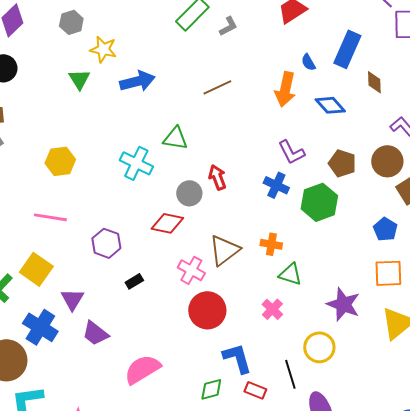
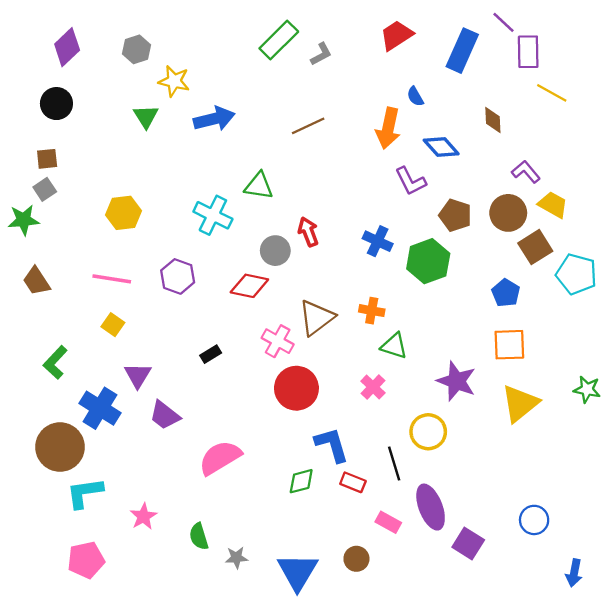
blue rectangle: (347, 49) -> (462, 51), moved
purple L-shape: (291, 152) -> (411, 181), moved
purple hexagon: (106, 243) -> (178, 276), moved
yellow square: (36, 269) -> (113, 325), moved, size x0.6

